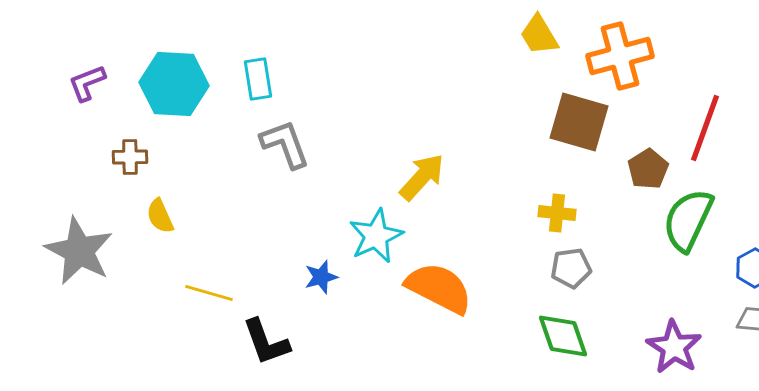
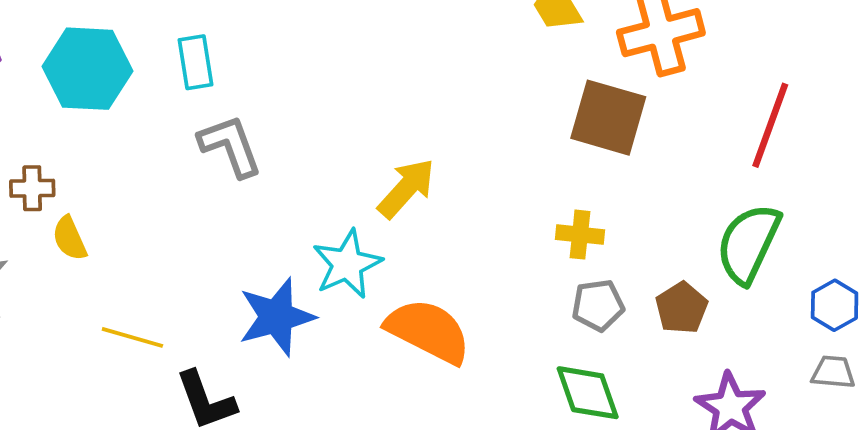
brown cross: (130, 157) -> (32, 188), moved
brown pentagon: (648, 169) -> (682, 308), moved
blue star: (321, 277) -> (277, 317), size x1.8

